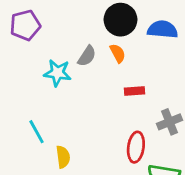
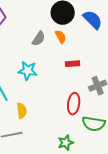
blue semicircle: (163, 29) -> (93, 20), turned 40
cyan star: (57, 73) -> (28, 71), moved

